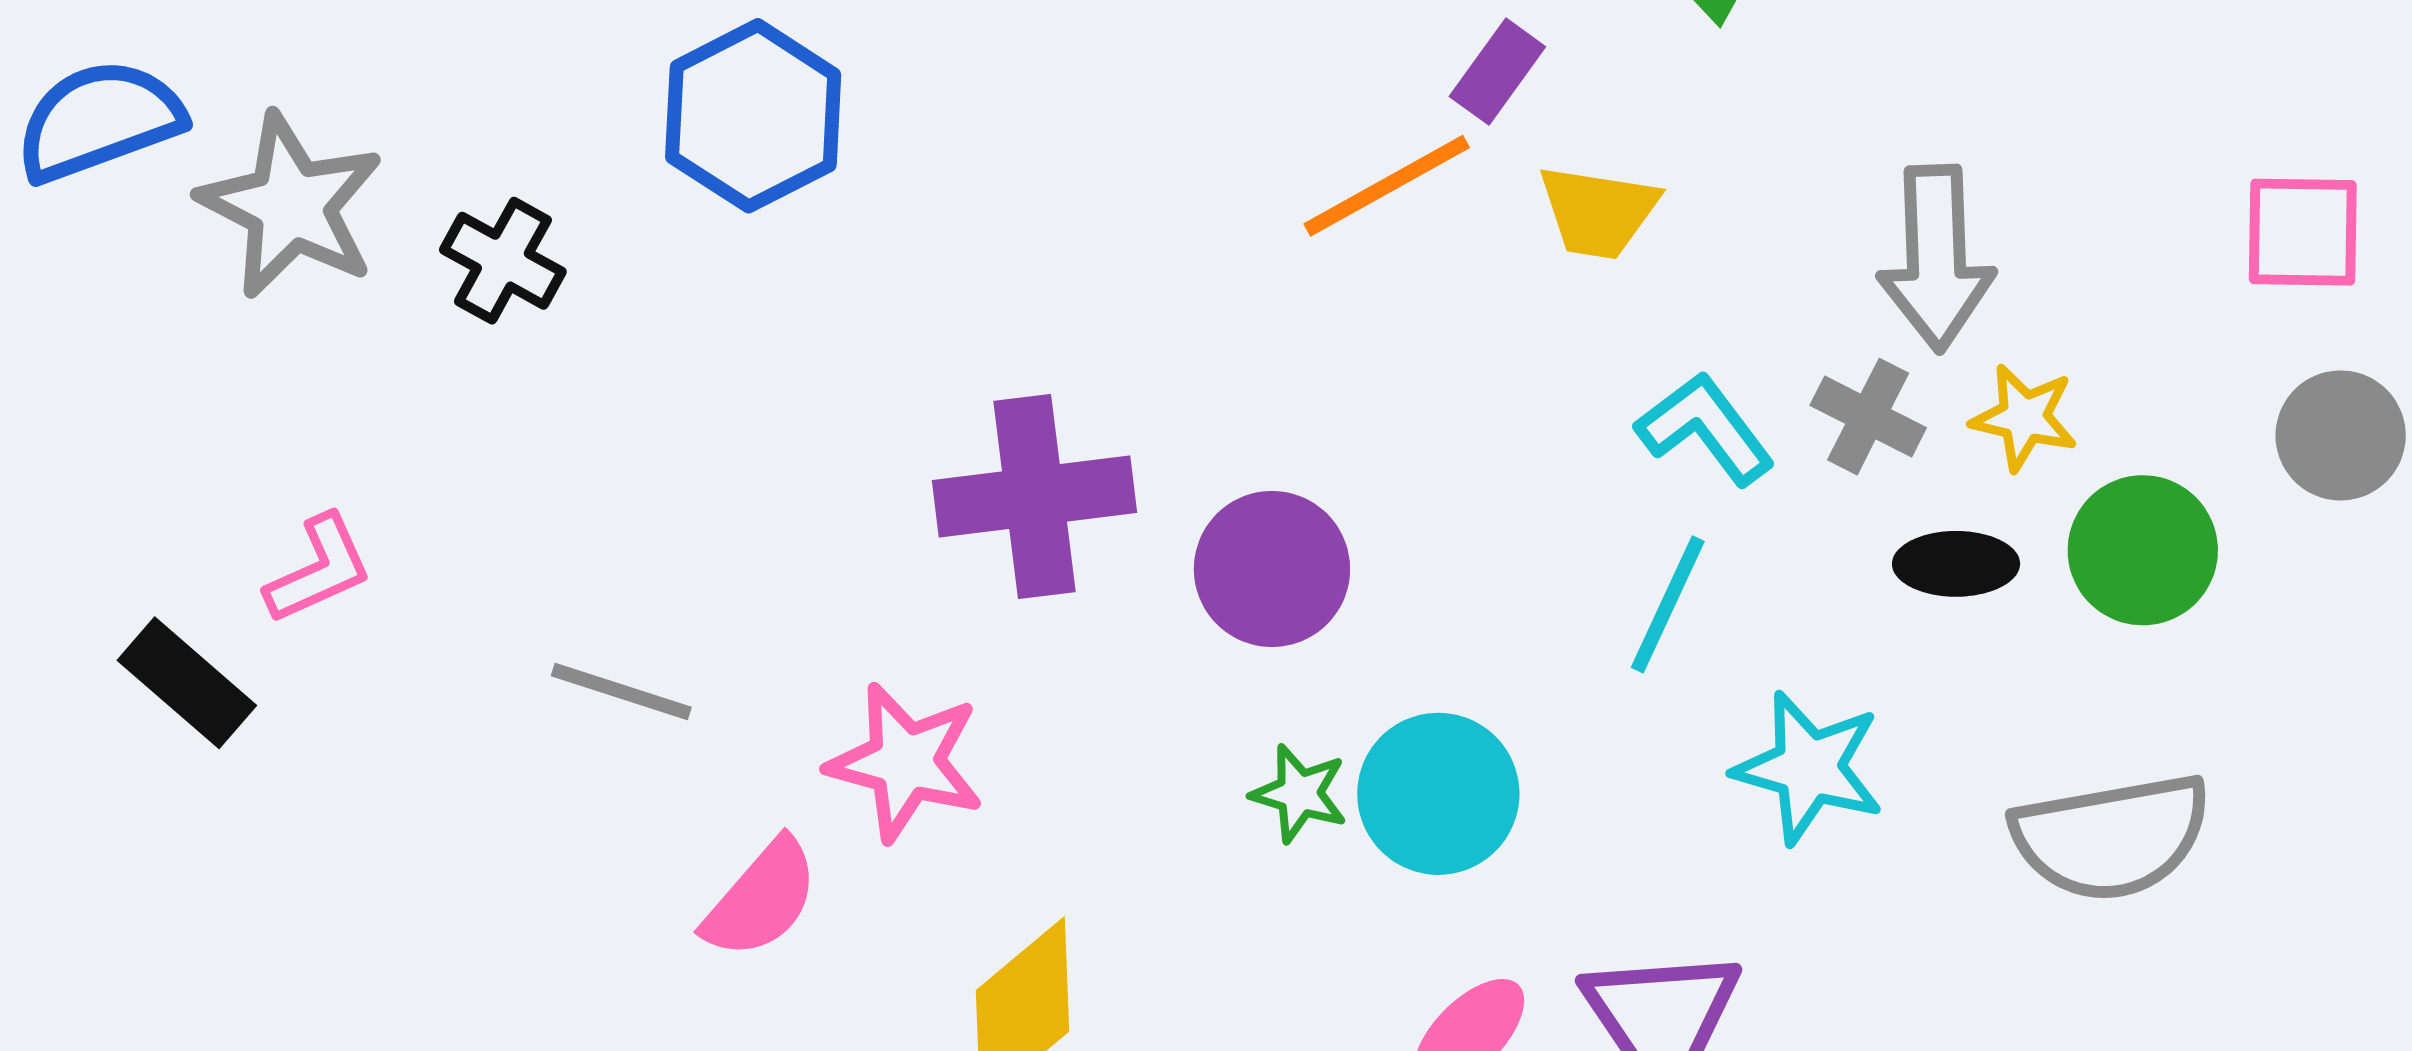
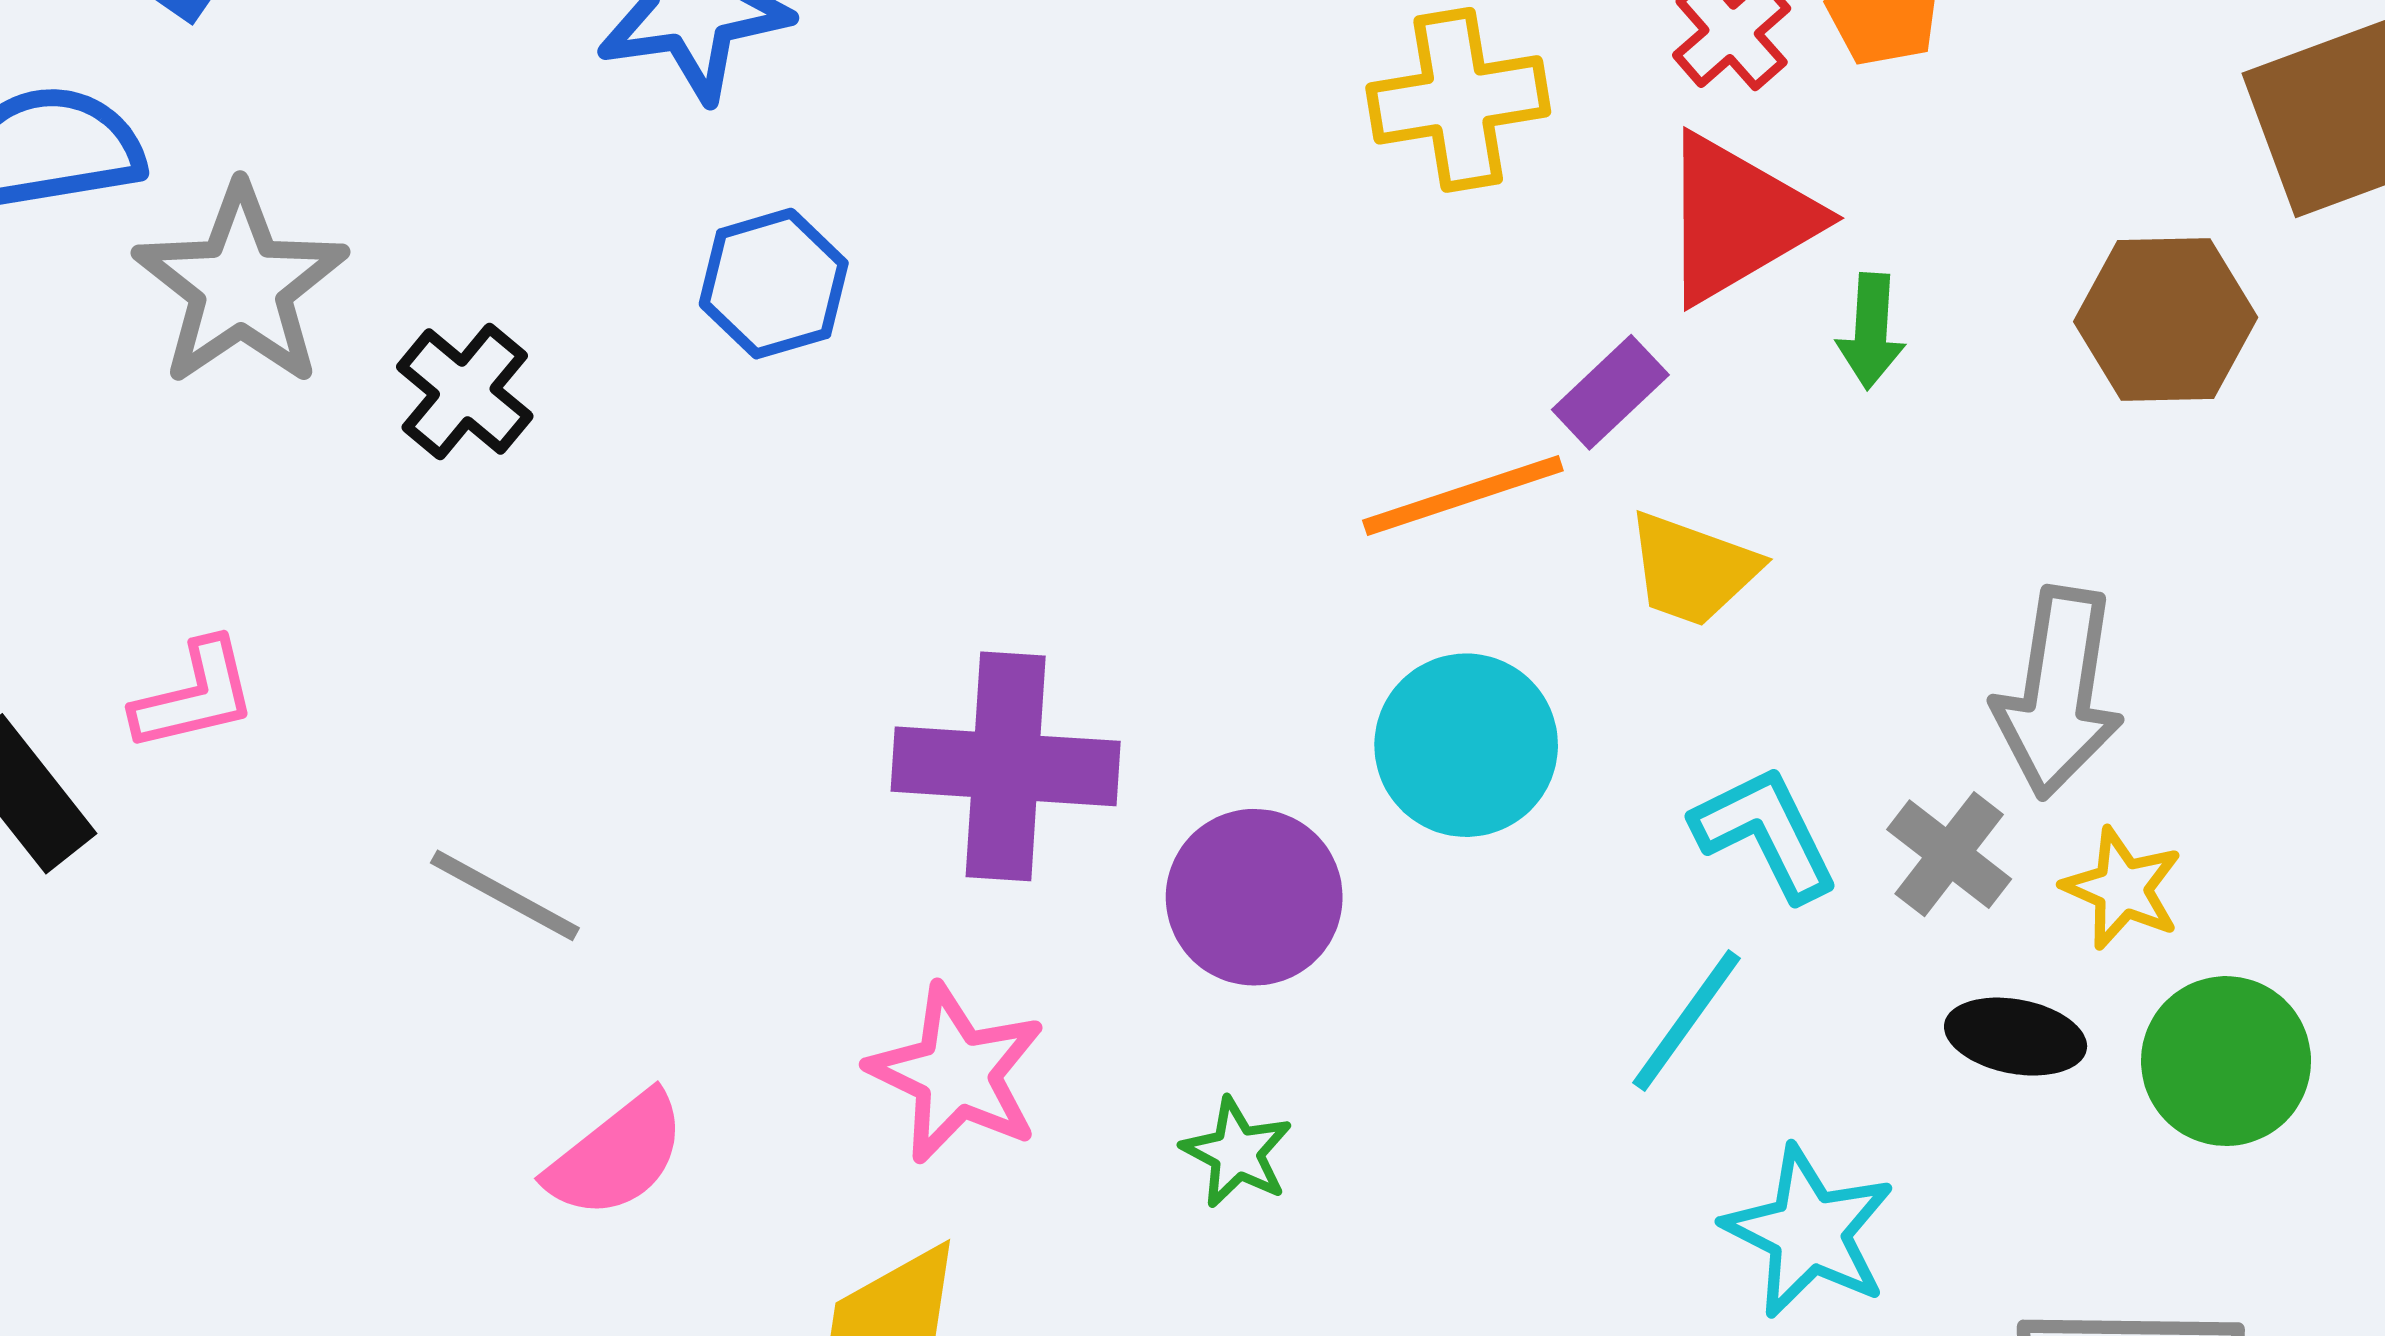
blue hexagon: (753, 116) -> (774, 284), size x0.7
pink star: (906, 762) -> (957, 1074), moved
cyan circle: (1438, 794) -> (1466, 745), moved

